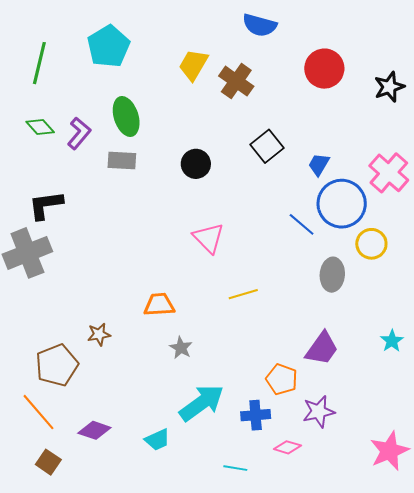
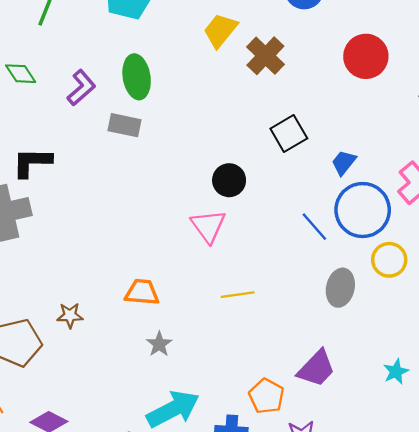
green diamond: (40, 127) -> (21, 74), moved
black circle: (196, 164) -> (229, 180), moved

